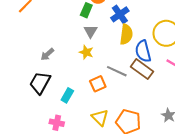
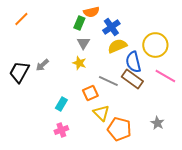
yellow semicircle: (126, 34) -> (117, 46), turned -120
black trapezoid: (40, 83) -> (19, 72), moved
yellow triangle: (100, 117) -> (101, 113), moved
pink cross: (57, 123) -> (61, 130), moved, turned -32

